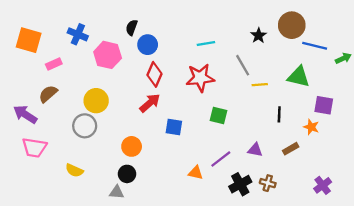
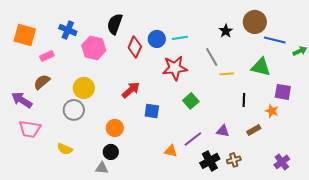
black semicircle: (132, 27) -> (115, 24), size x1.5
blue circle: (148, 45) -> (157, 39), moved
red diamond: (154, 74) -> (135, 47), moved
green square: (219, 116) -> (191, 101), turned 35
brown cross: (268, 183) -> (234, 160), turned -32

